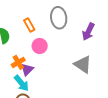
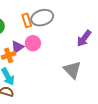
gray ellipse: (59, 18) -> (42, 18), moved, turned 70
purple triangle: (27, 69) -> (17, 47), moved

